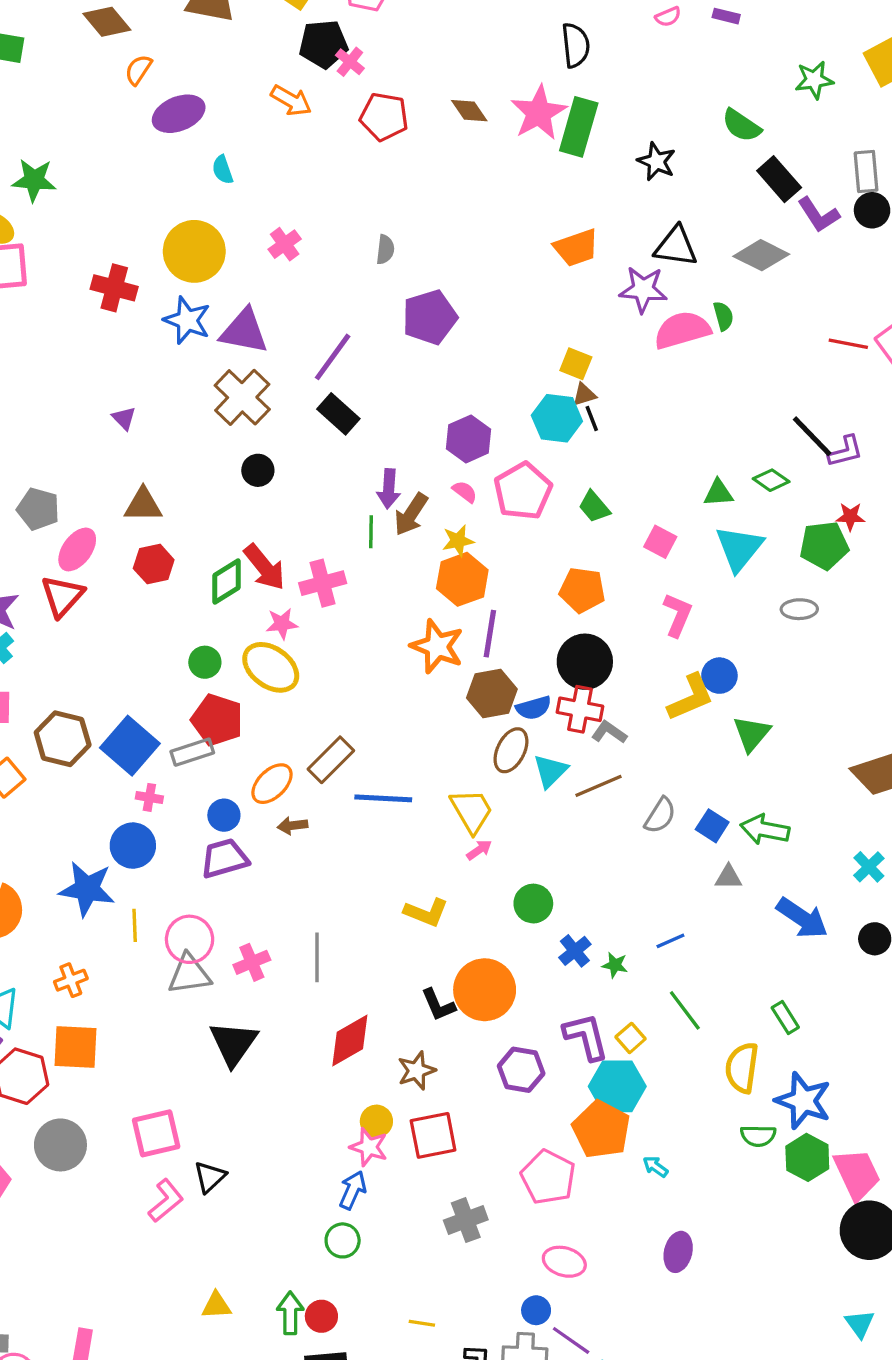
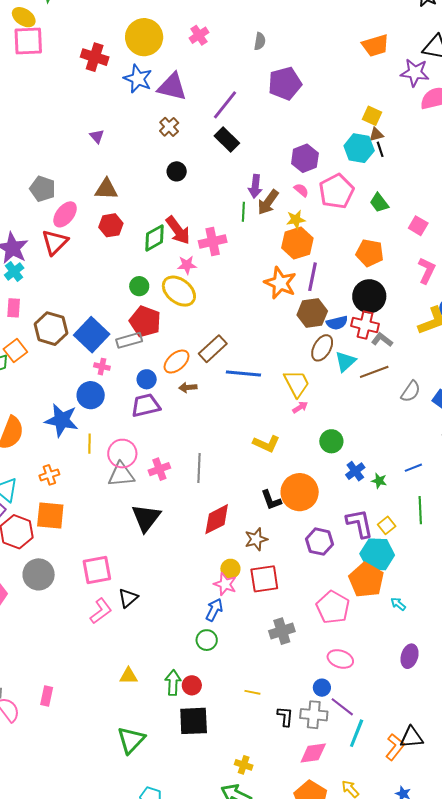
brown cross: (242, 397) -> (169, 127), size x0.6
green line: (685, 1010) -> (420, 510), turned 32

